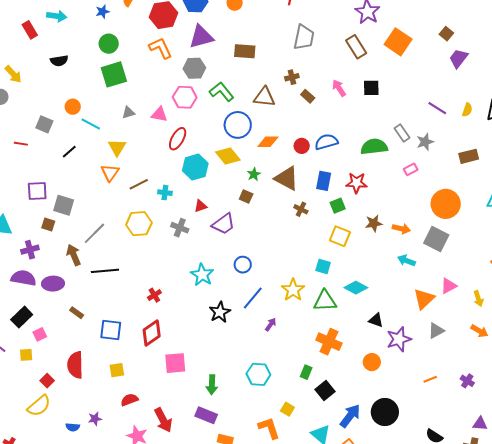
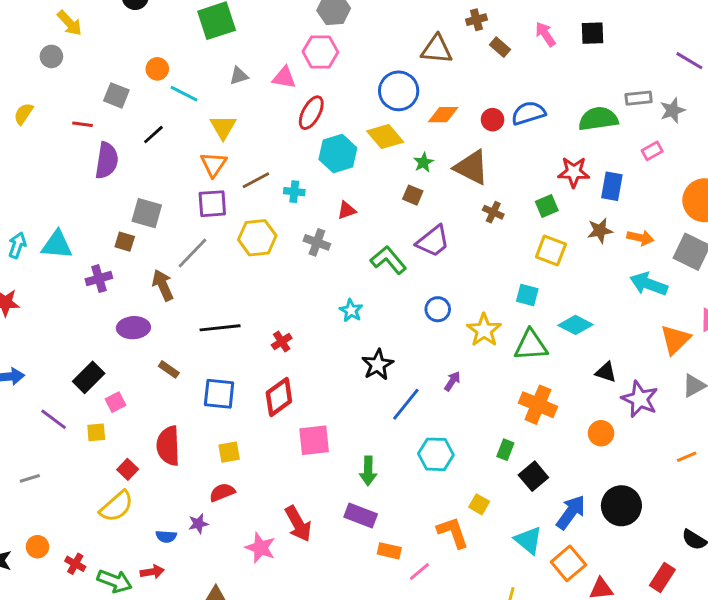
green L-shape: (222, 92) -> (388, 260), moved
gray rectangle: (402, 133) -> (639, 98), turned -60
blue rectangle: (324, 181) -> (612, 186), moved
purple square: (37, 191) -> (212, 204), moved
purple trapezoid: (224, 224) -> (433, 241), moved
cyan arrow: (406, 261) -> (649, 284), size x1.4
blue circle: (243, 265) -> (438, 309), moved
black line: (105, 271) -> (220, 328), moved
cyan star: (202, 275) -> (351, 311), size x0.7
purple semicircle: (23, 278) -> (107, 161), moved, turned 90
blue line: (253, 298) -> (406, 404), moved
purple star: (399, 339) -> (640, 399), turned -30
red semicircle: (129, 400) -> (222, 492), moved

